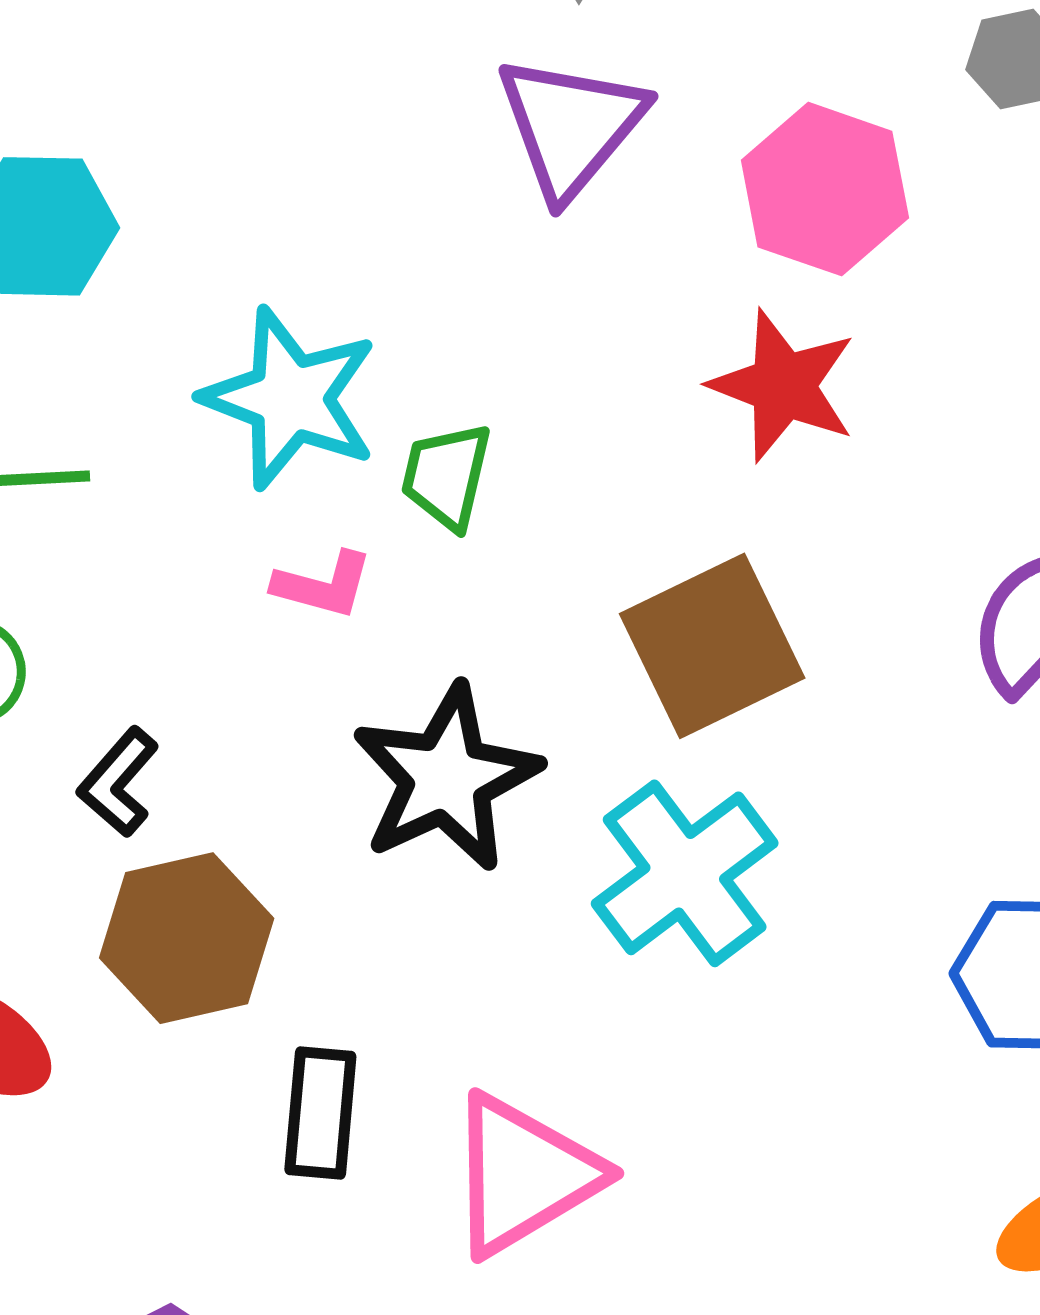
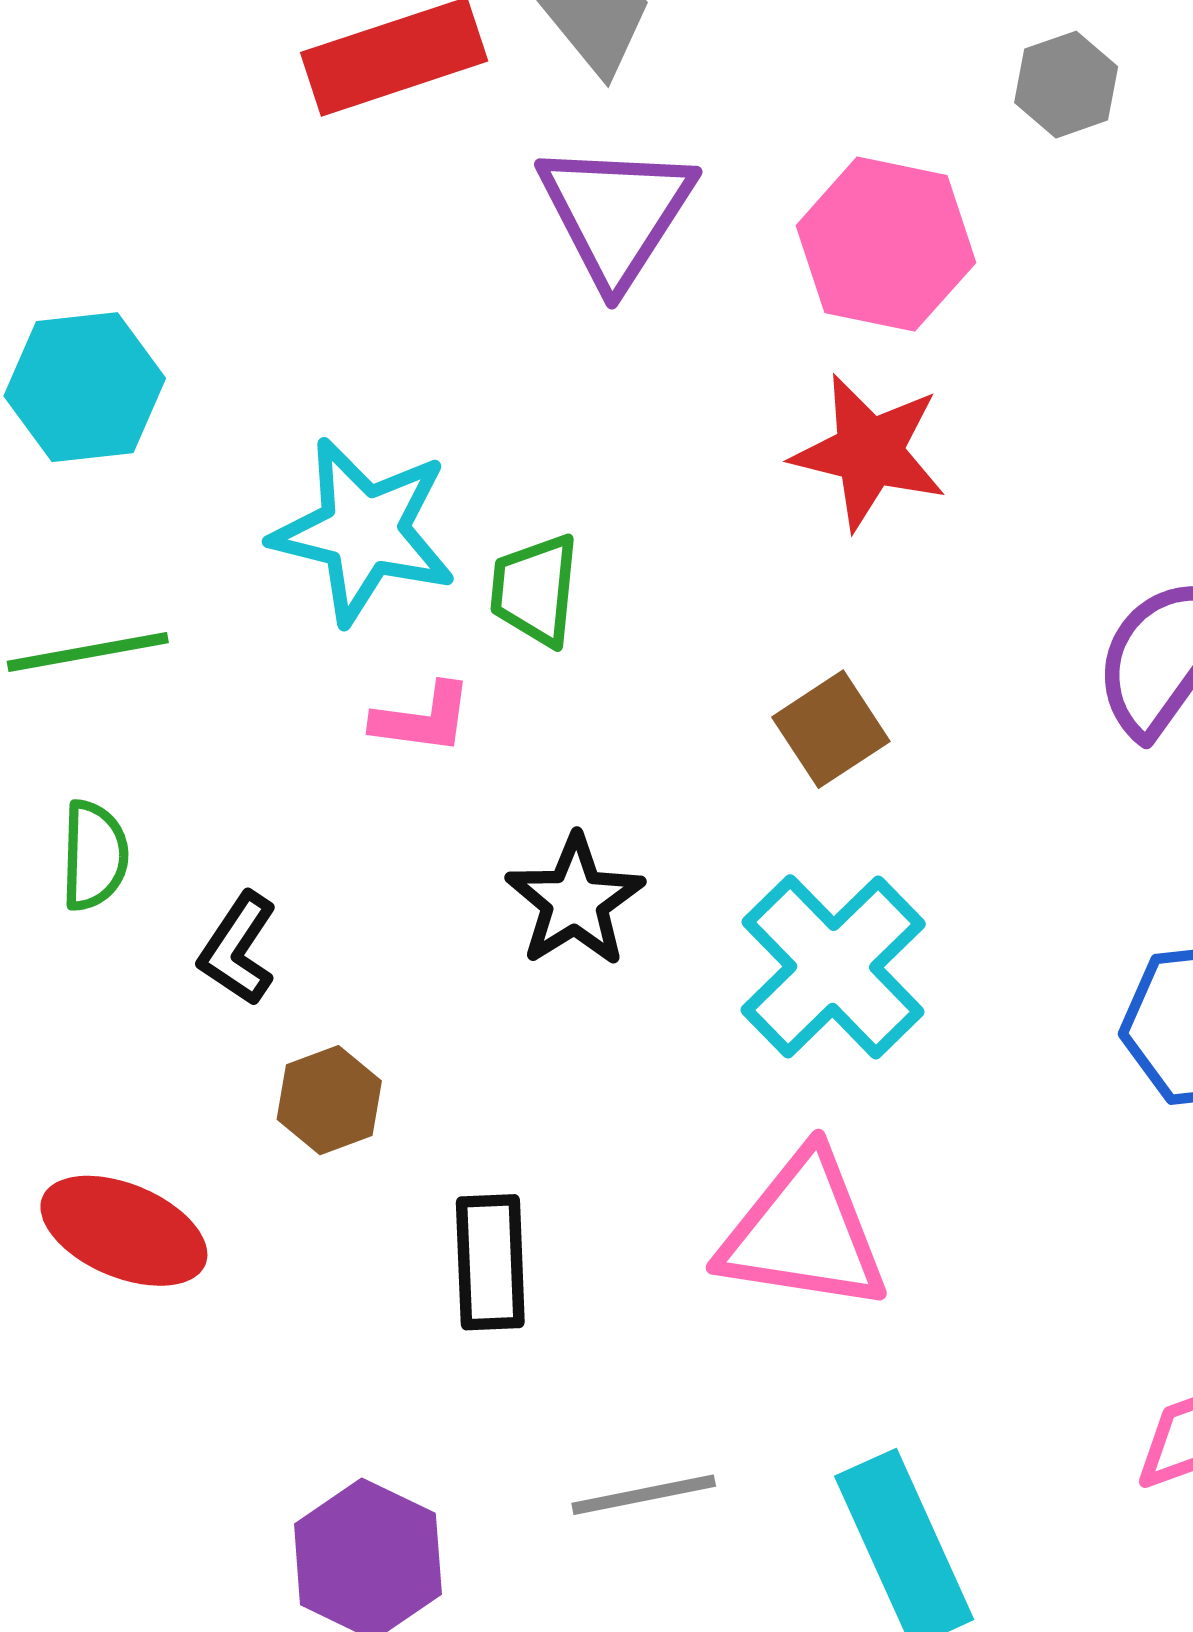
brown square: (712, 646) -> (831, 729), size x0.6
black star: (446, 778) -> (575, 901), size x0.7
brown hexagon: (187, 938) -> (329, 1100), size x0.6
pink triangle: (523, 1175) -> (804, 1232), moved, turned 47

